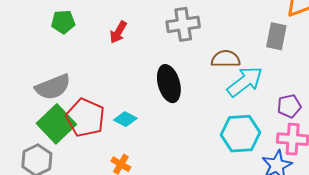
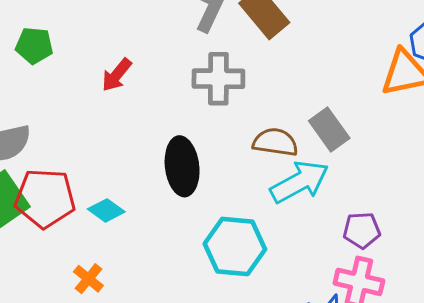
gray rectangle: (276, 36) -> (329, 129), moved, turned -56
red pentagon: (85, 118) -> (45, 198), turned -30
cyan hexagon: (241, 134) -> (235, 246), moved

